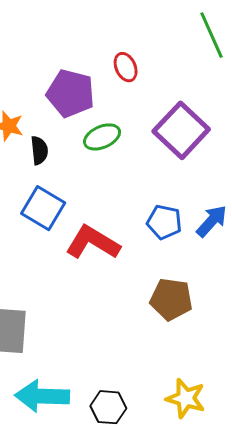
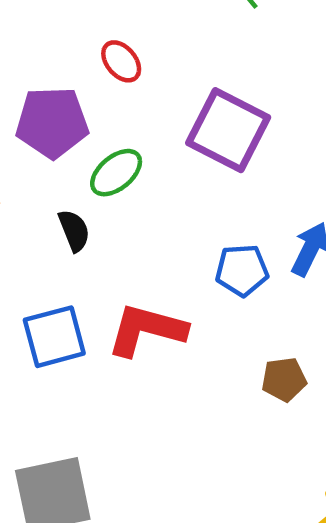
black semicircle: (39, 150) -> (74, 231), moved
blue square: (43, 208) -> (54, 337), moved, turned -30
brown pentagon: (171, 299) -> (284, 379), size x0.7

